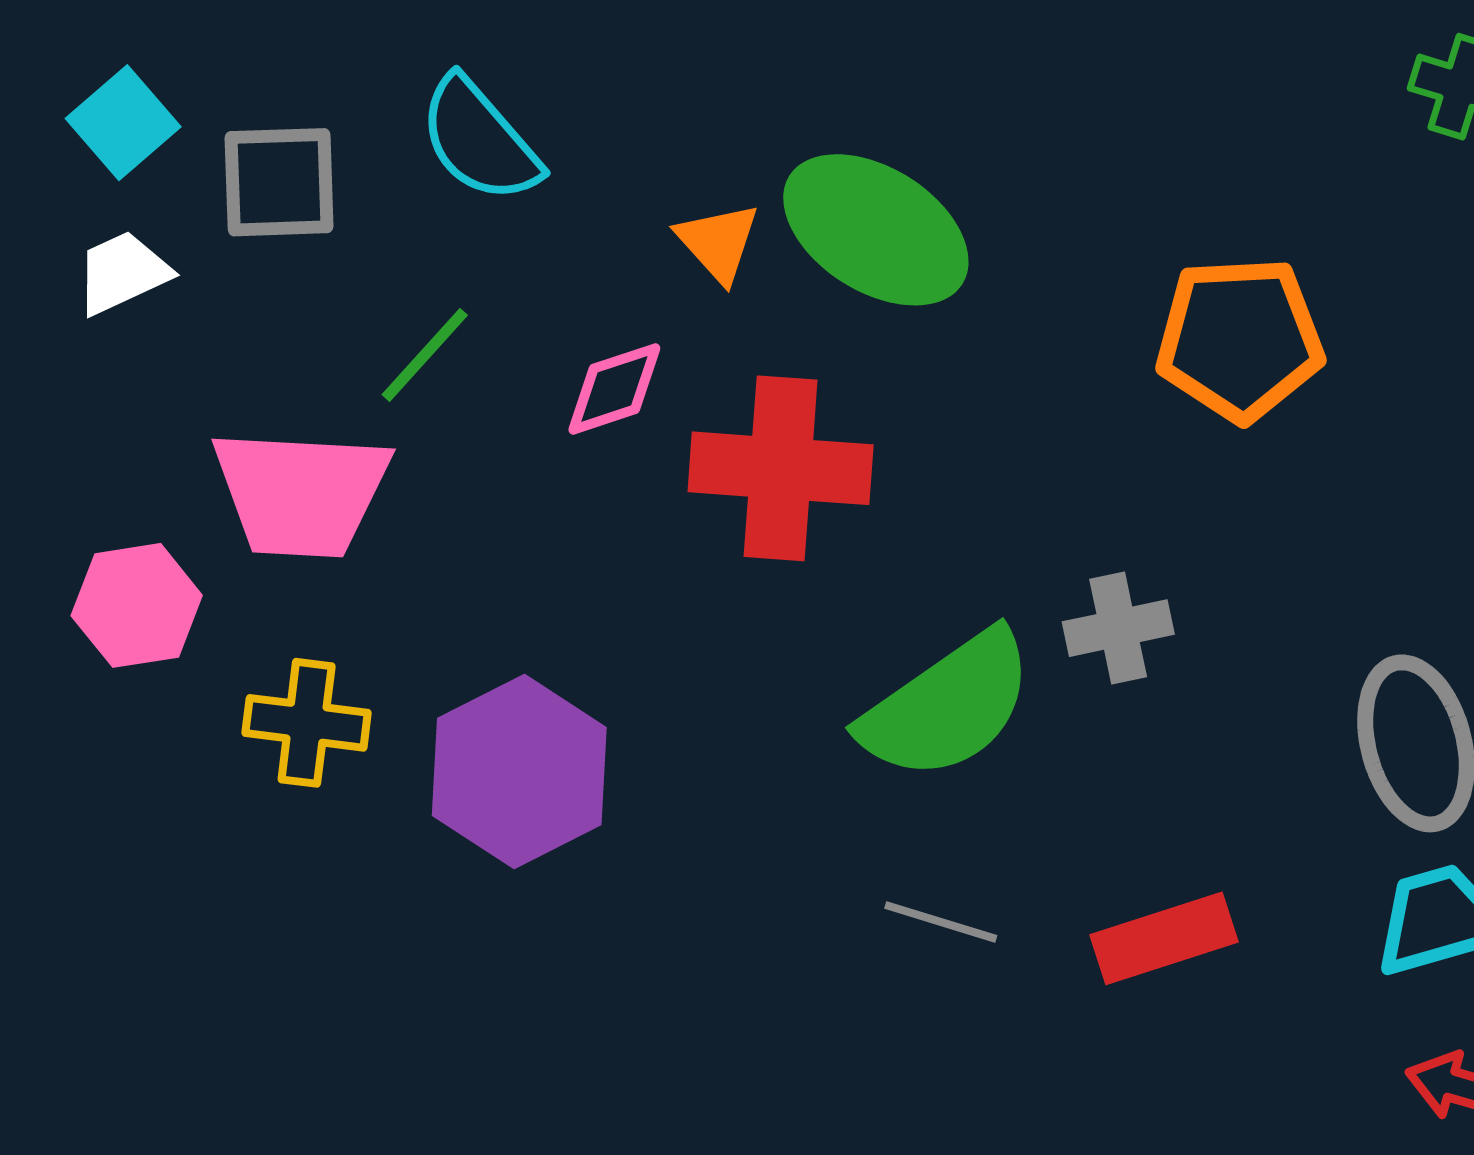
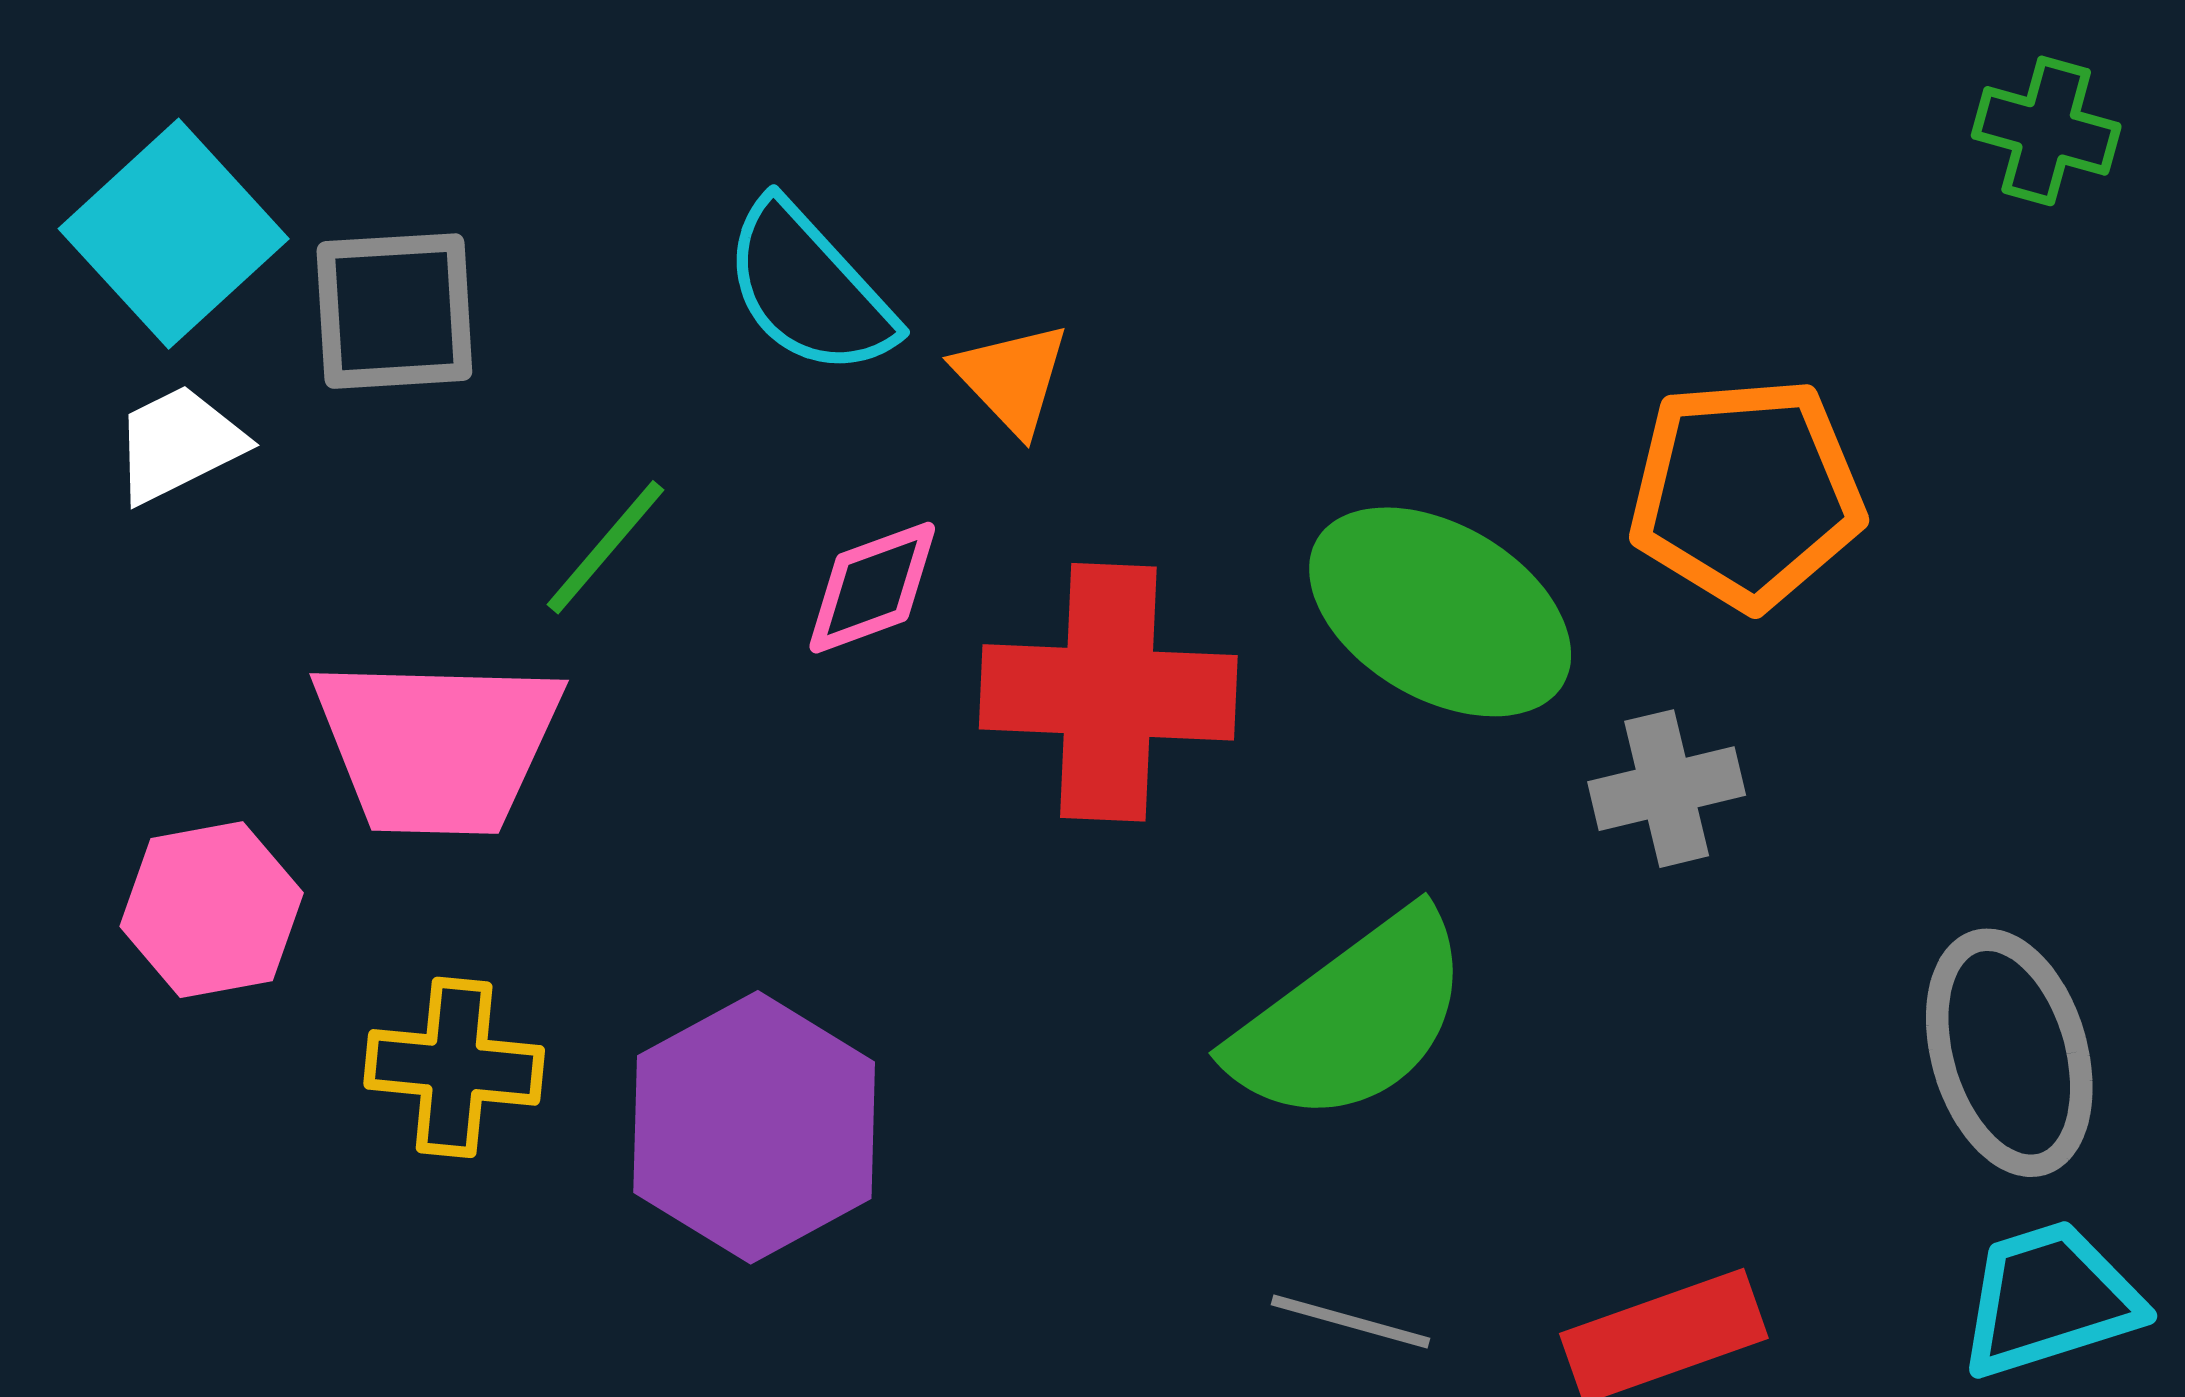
cyan square: (123, 123) -> (174, 234), size x1.4
cyan semicircle: (479, 140) -> (809, 289), moved
green ellipse: (876, 230) -> (1440, 612), moved
gray cross: (1118, 628) -> (1667, 789), moved

